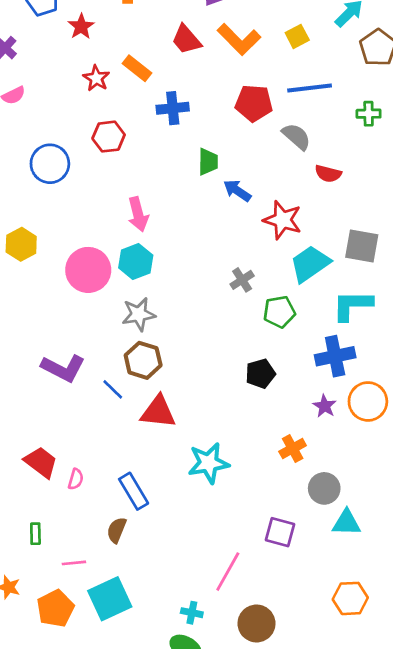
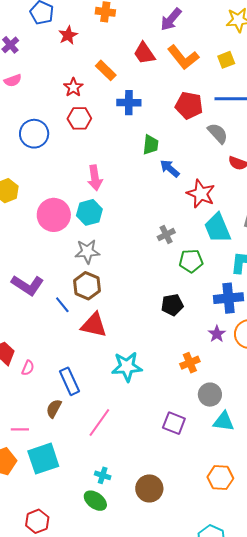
red star: (96, 78) -> (73, 87), moved
cyan trapezoid: (310, 264) -> (217, 228), turned -84
pink line: (228, 572) -> (99, 423), moved

